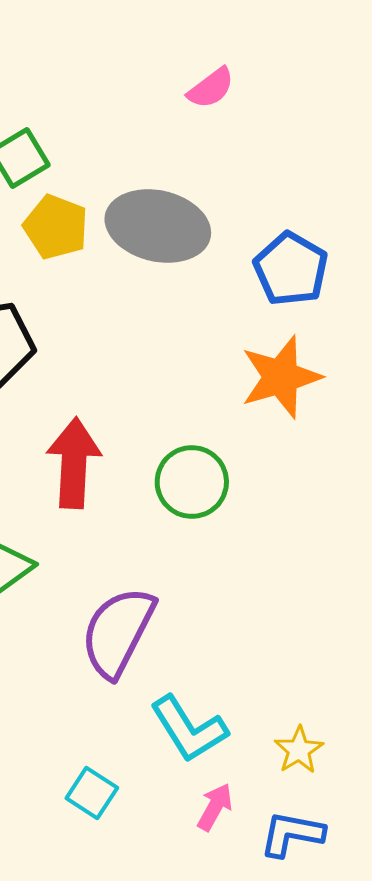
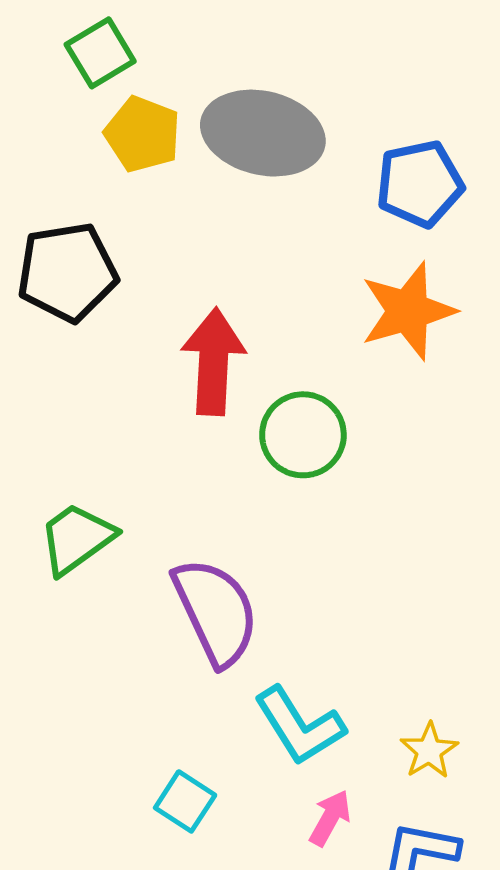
blue pentagon: (291, 269) -> (420, 184), turned 30
red arrow: (74, 463) -> (213, 362), moved
purple semicircle: (118, 632) -> (216, 612), turned 128

